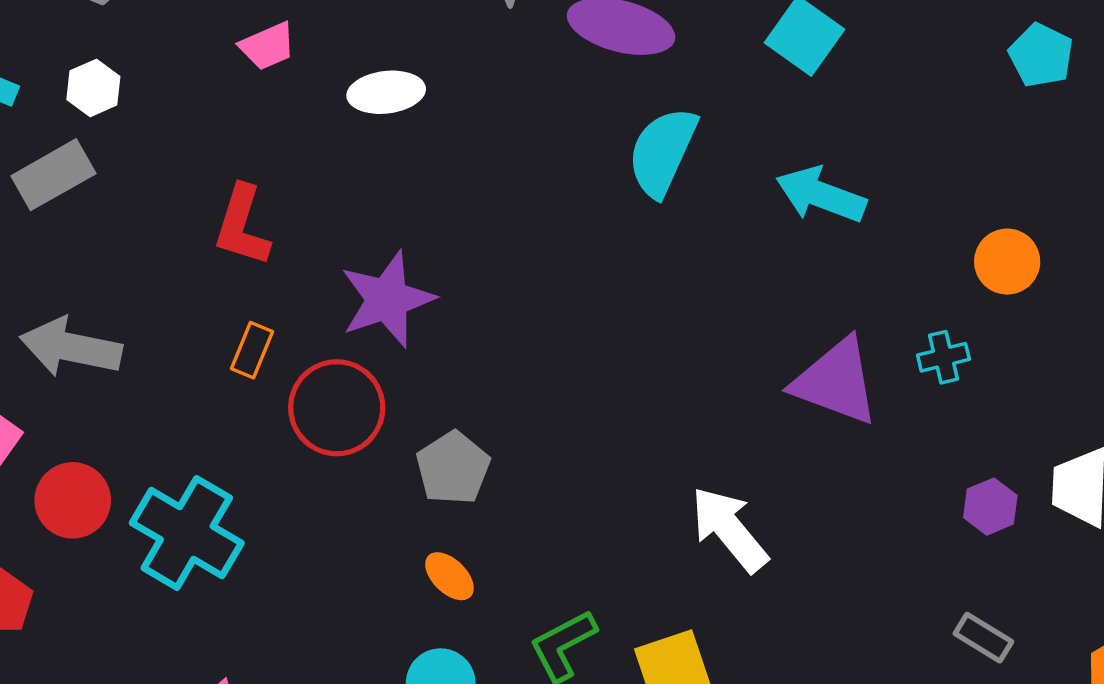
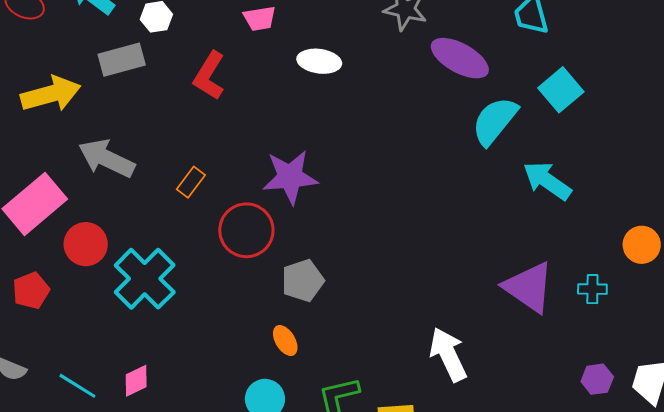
cyan semicircle: (662, 152) -> (495, 121), moved
red L-shape: (242, 226) -> (209, 76), moved
orange rectangle: (252, 350) -> (191, 182), moved

